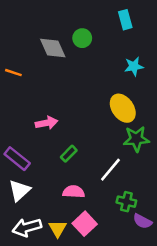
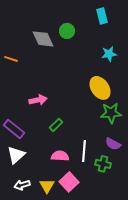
white line: (110, 170) -> (84, 151), moved, turned -35
purple semicircle: (142, 221) -> (113, 144), moved
white arrow: (27, 227) -> (22, 185), size x0.7

